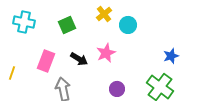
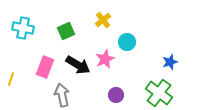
cyan circle: (128, 25) -> (127, 42), moved
black arrow: (79, 59) -> (78, 65), size x1.4

